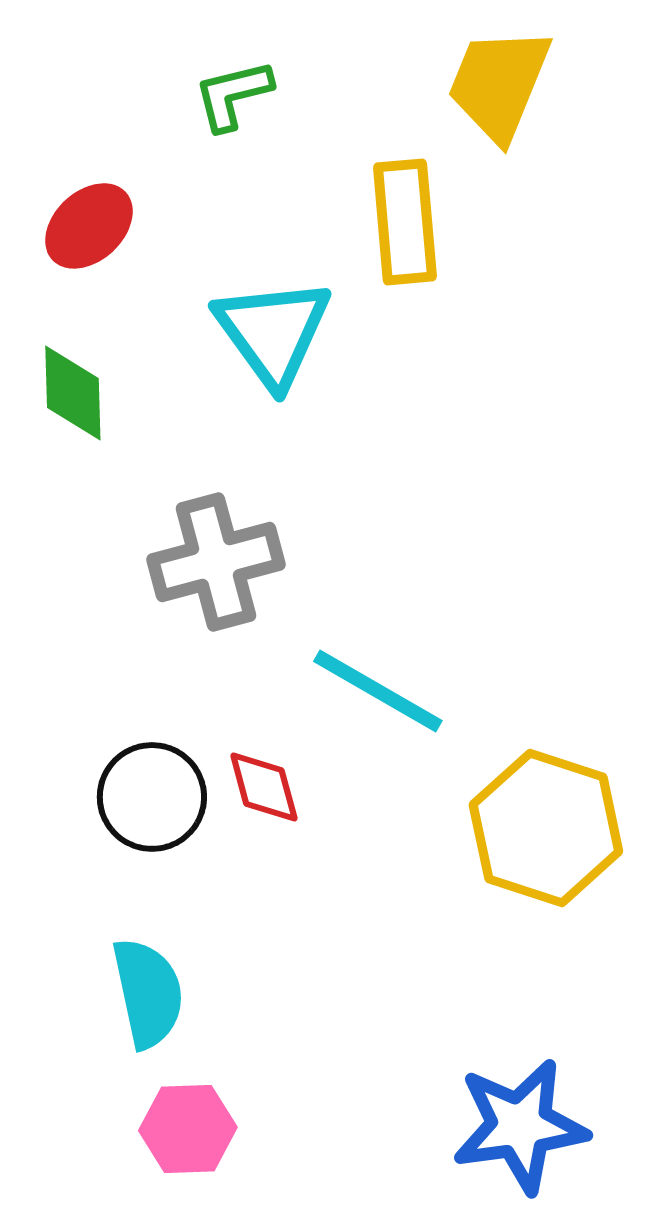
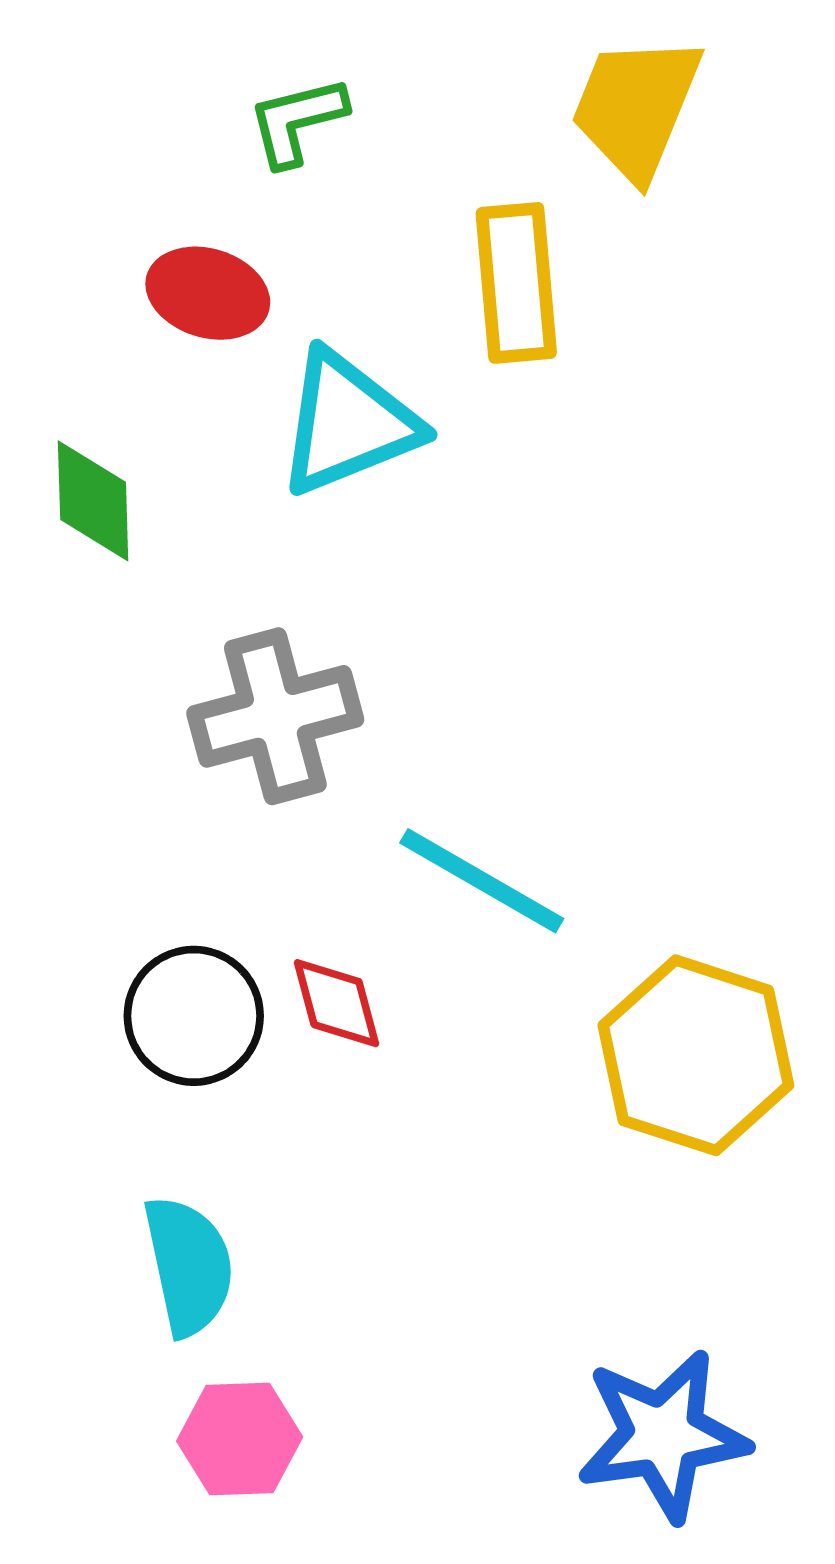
red ellipse: (89, 226) -> (208, 293), moved, turned 60
cyan triangle: (273, 332) -> (348, 423), turned 44

